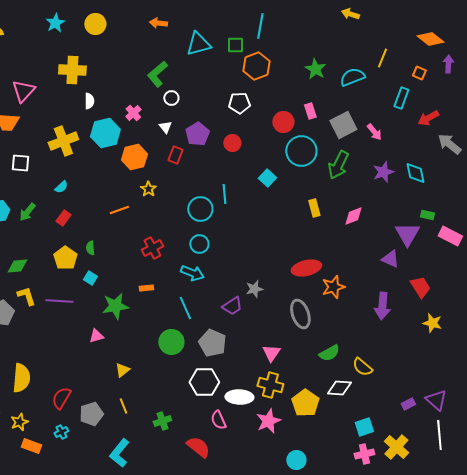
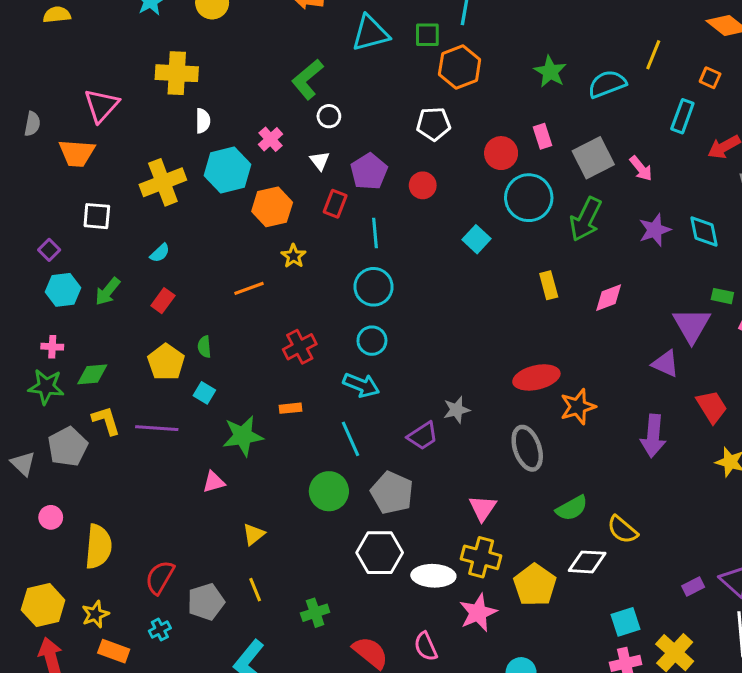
cyan line: (224, 194) -> (375, 233), moved
pink semicircle: (218, 420) -> (426, 646), moved

